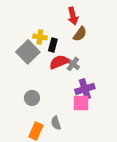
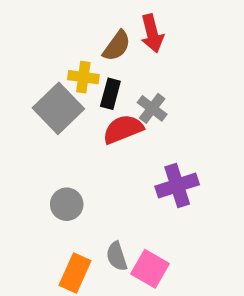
brown semicircle: (80, 34) -> (117, 46), moved
gray cross: (73, 64) -> (152, 108), moved
pink square: (81, 103) -> (150, 269), moved, turned 30

